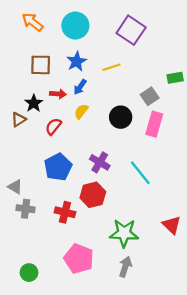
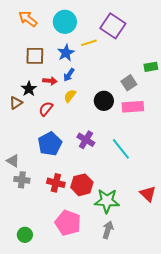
yellow line: (111, 67) -> (89, 43), moved
pink rectangle: (154, 124) -> (133, 107), turned 70
red hexagon: (93, 195) -> (82, 185), moved

